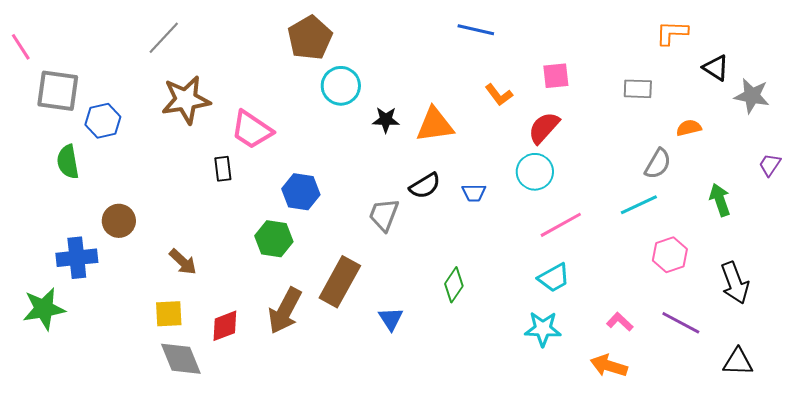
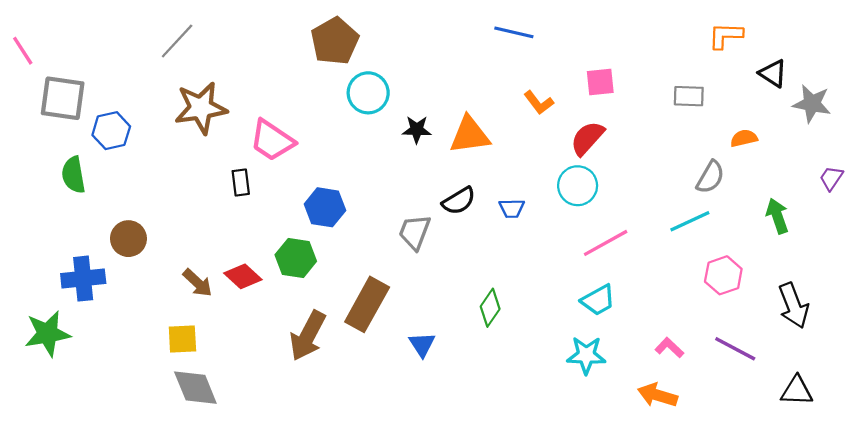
red diamond: (225, 326) -> (243, 276), moved, turned 64

